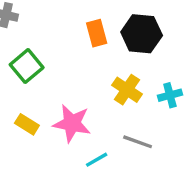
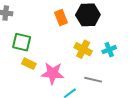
green square: (27, 66) -> (22, 42), turned -30
yellow rectangle: (27, 124) -> (29, 64), moved

